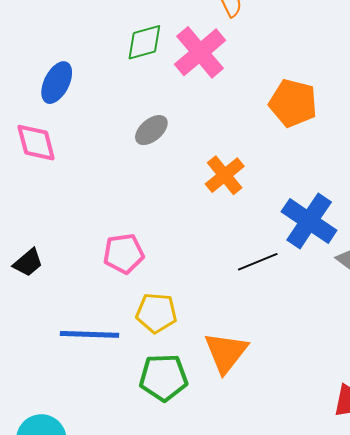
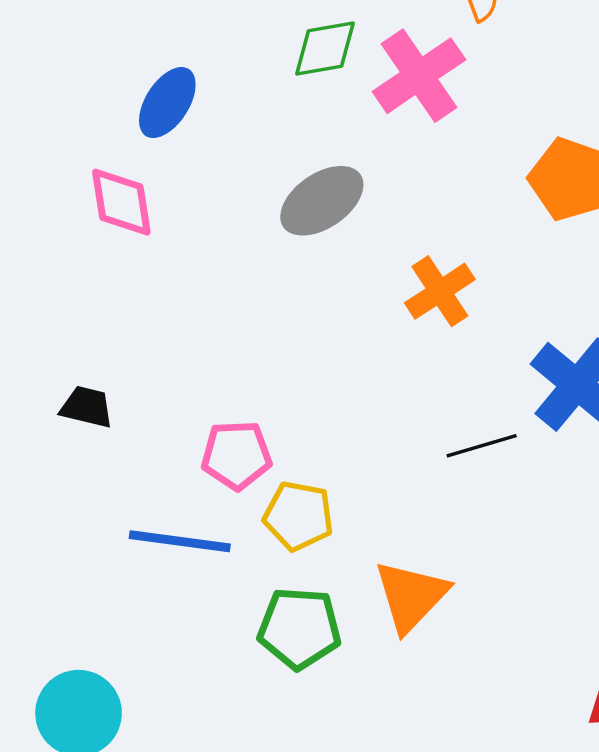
gray ellipse: (151, 130) -> (322, 201), size x1.4
pink pentagon: (124, 253) -> (236, 455), moved
black trapezoid: (28, 263) -> (87, 407), turned -132

